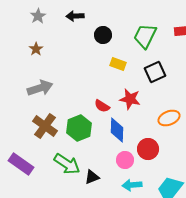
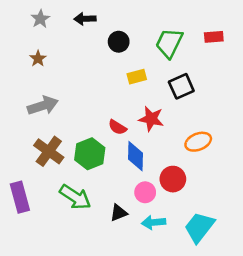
yellow rectangle: (118, 64) -> (137, 77), turned -35
purple rectangle: (21, 164) -> (20, 197), turned 40
black triangle: (92, 177) -> (119, 213), moved

